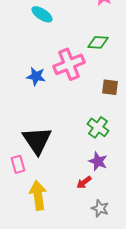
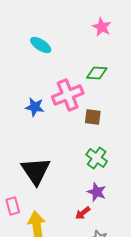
brown square: (110, 87) -> (93, 117), moved
pink rectangle: (18, 164) -> (13, 206), moved

